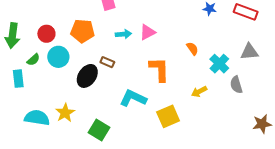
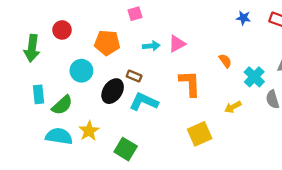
red circle: (46, 34) -> (62, 30), moved
green semicircle: (33, 60) -> (62, 105), moved, size x1.5
cyan L-shape: (133, 98) -> (144, 102), moved

